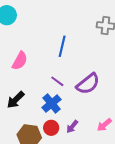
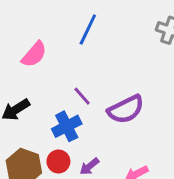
blue line: (62, 46) -> (88, 30), moved

